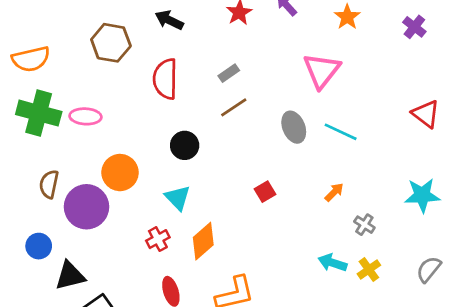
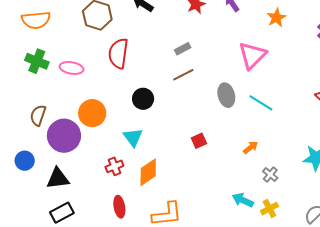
red semicircle: (165, 79) -> (118, 53), moved
green cross: (39, 113) -> (37, 61), size x0.7
black triangle: (70, 276) -> (58, 178), moved

